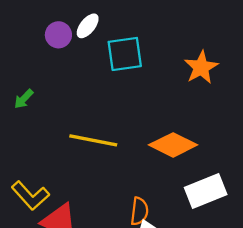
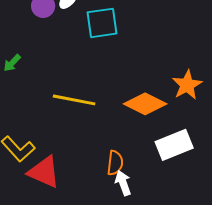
orange star: (201, 67) -> (187, 85), moved

